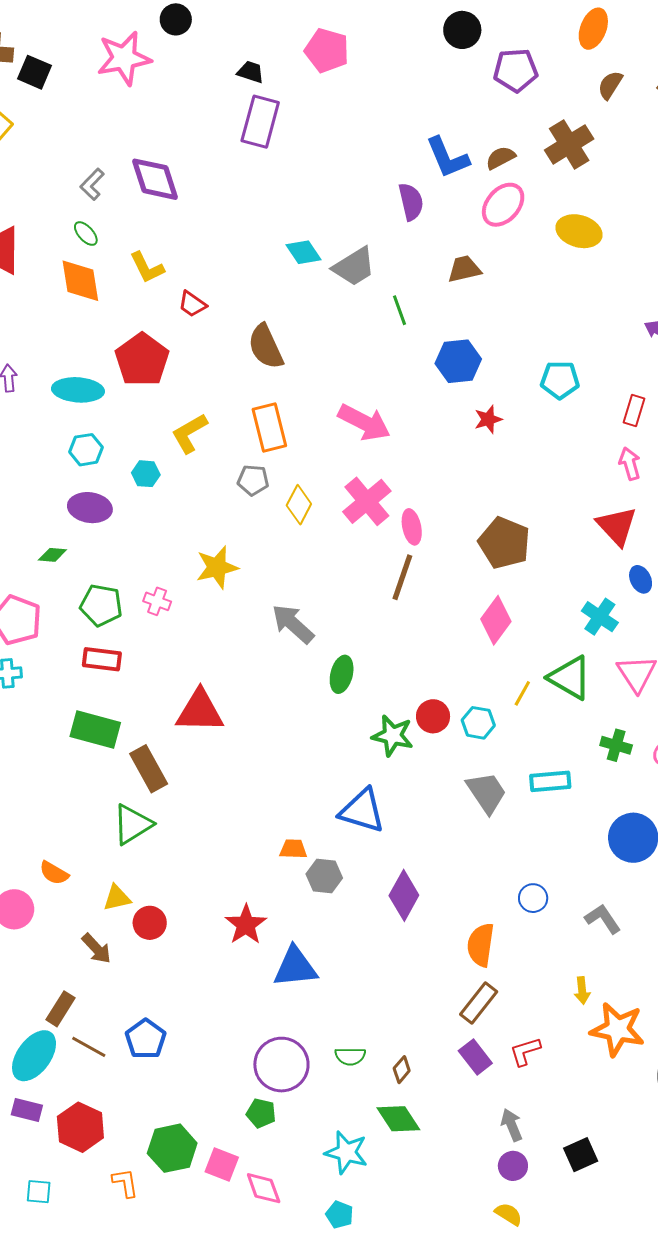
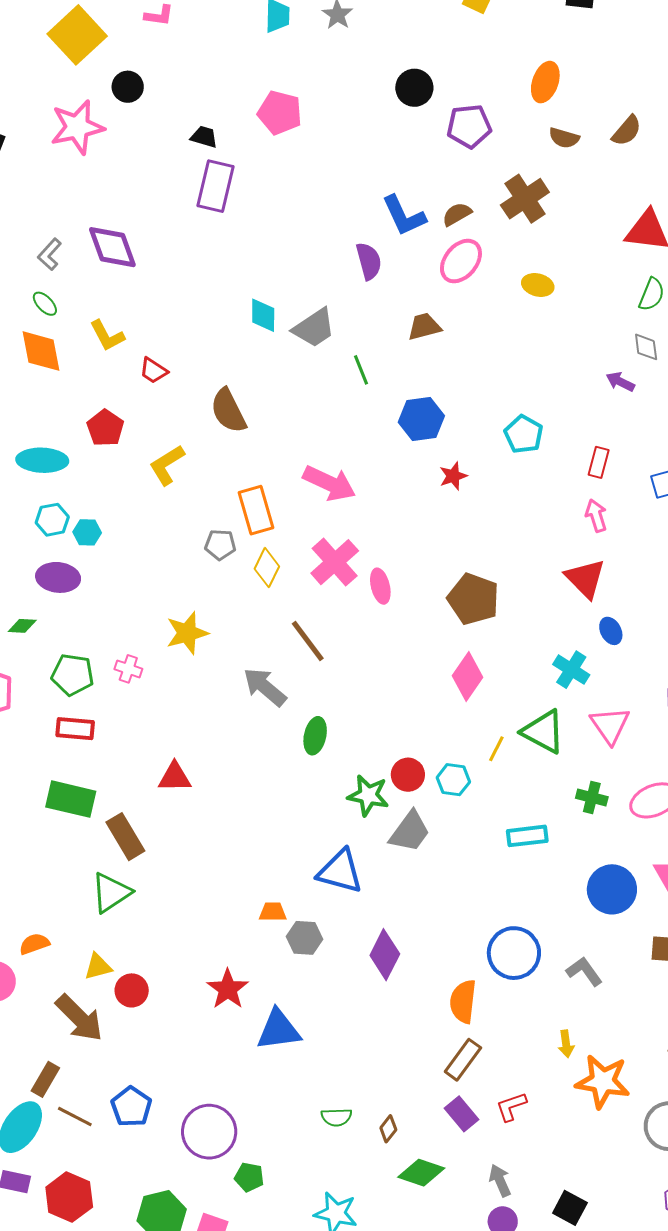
brown semicircle: (610, 85) -> (564, 138), turned -104
yellow ellipse: (579, 231) -> (538, 285), size x0.7
cyan diamond: (304, 252) -> (263, 315), turned 36
red pentagon: (142, 360) -> (105, 428), size x0.7
cyan pentagon: (560, 380) -> (524, 434), turned 30
orange rectangle: (269, 428) -> (256, 510), moved
yellow L-shape: (189, 433) -> (167, 465), moved
cyan hexagon: (146, 474) -> (87, 532), moved
brown line: (402, 577) -> (308, 641), moved, turned -54
red triangle: (200, 711) -> (175, 777), size x0.7
gray trapezoid: (487, 793) -> (410, 832), moved, turned 72
orange semicircle: (54, 873) -> (34, 944), turned 132
blue circle: (533, 898) -> (514, 953), size x1.8
brown arrow: (97, 949) -> (79, 1018), size x1.6
purple circle: (281, 1065) -> (209, 1132), moved
green diamond: (398, 1119) -> (421, 1173), moved, turned -36
black square: (581, 1155) -> (570, 1208), turned -36

